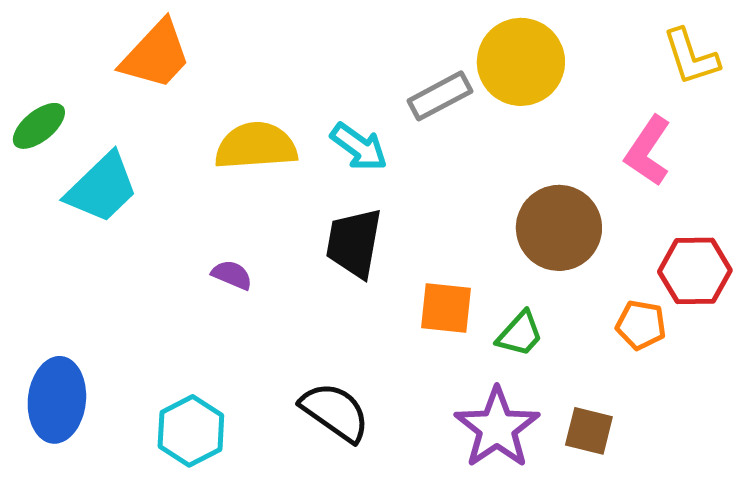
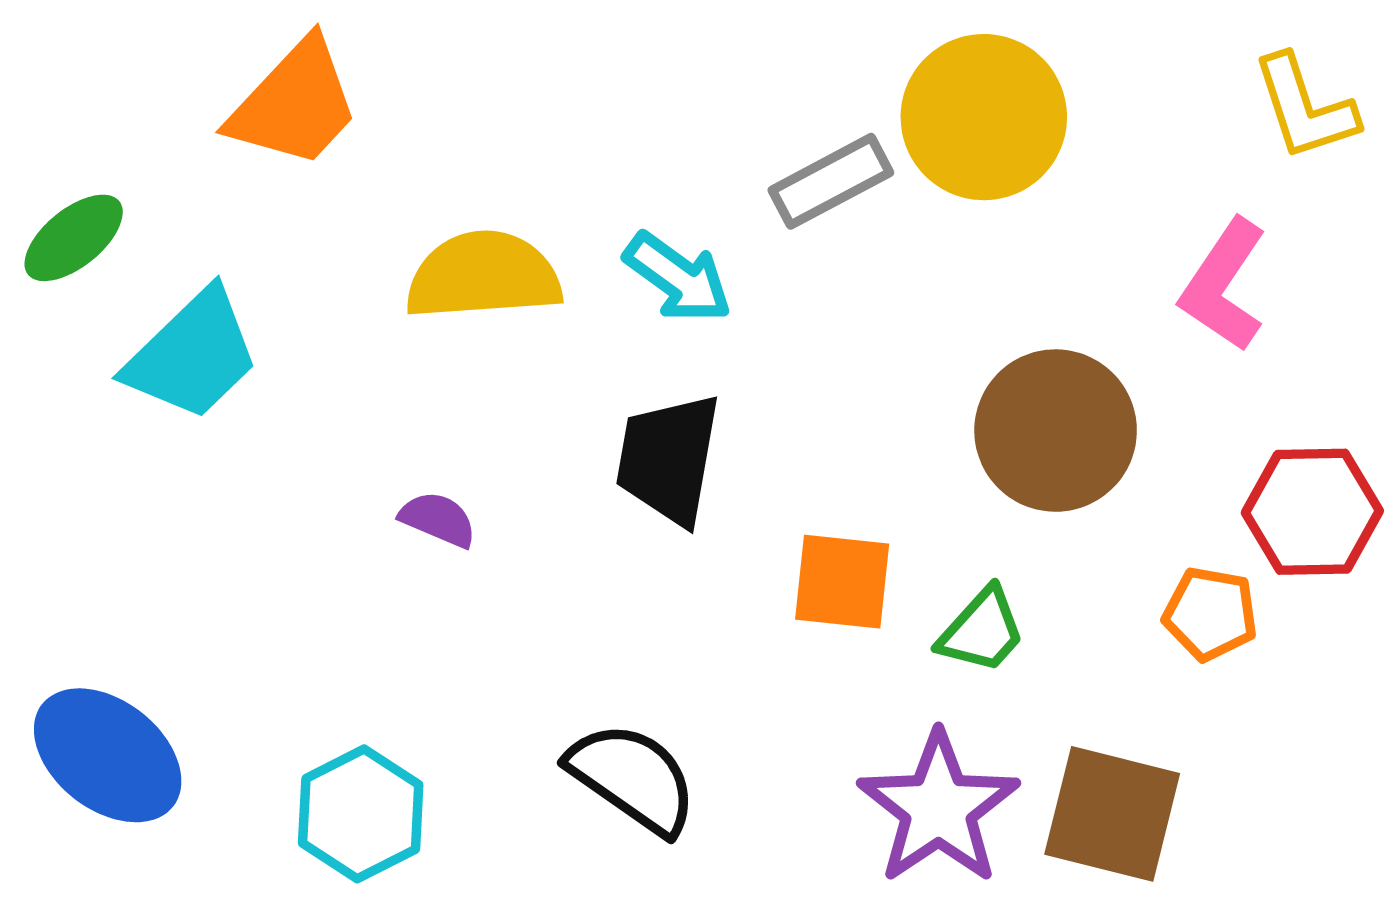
blue ellipse: (57, 400) -> (108, 755), turned -58
brown square: (589, 431) -> (1112, 814), size x1.5

